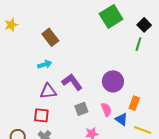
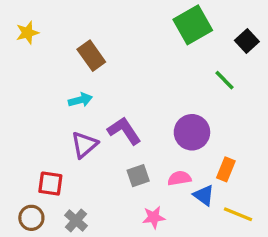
green line: (138, 44) -> (225, 80), moved, turned -64
purple triangle: (48, 91) -> (84, 145), turned -36
pink semicircle: (106, 110) -> (179, 178), turned -80
red square: (41, 115) -> (50, 184), moved

